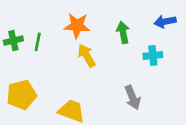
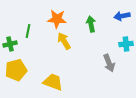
green cross: (13, 41) -> (10, 44), moved
cyan cross: (153, 55) -> (126, 44), moved
gray arrow: (133, 97) -> (109, 63), moved

